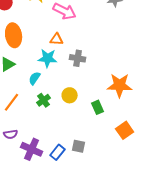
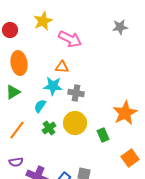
gray cross: (78, 58) -> (76, 93), moved
orange star: (120, 85) -> (125, 113), turned -30
yellow circle: (70, 95) -> (75, 123), size x1.5

